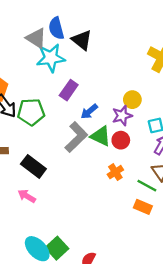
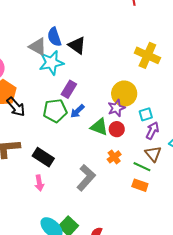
yellow circle: (132, 100) -> (124, 94), size x1.6
green pentagon: (31, 112) -> (55, 111), moved
blue arrow: (89, 112) -> (77, 111), moved
gray L-shape: (76, 137) -> (86, 178), moved
pink arrow: (27, 196) -> (39, 183), turned -126

